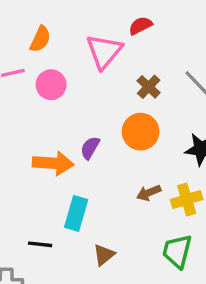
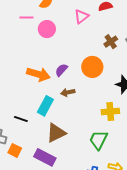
pink triangle: (104, 51) -> (81, 17), size x0.7
brown cross: (149, 87) -> (111, 42), moved
brown arrow: (149, 193) -> (68, 92), moved
brown triangle: (104, 255) -> (56, 133), size x1.5

